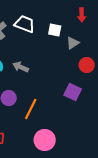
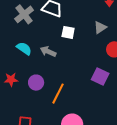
white square: (55, 30) -> (68, 32), moved

